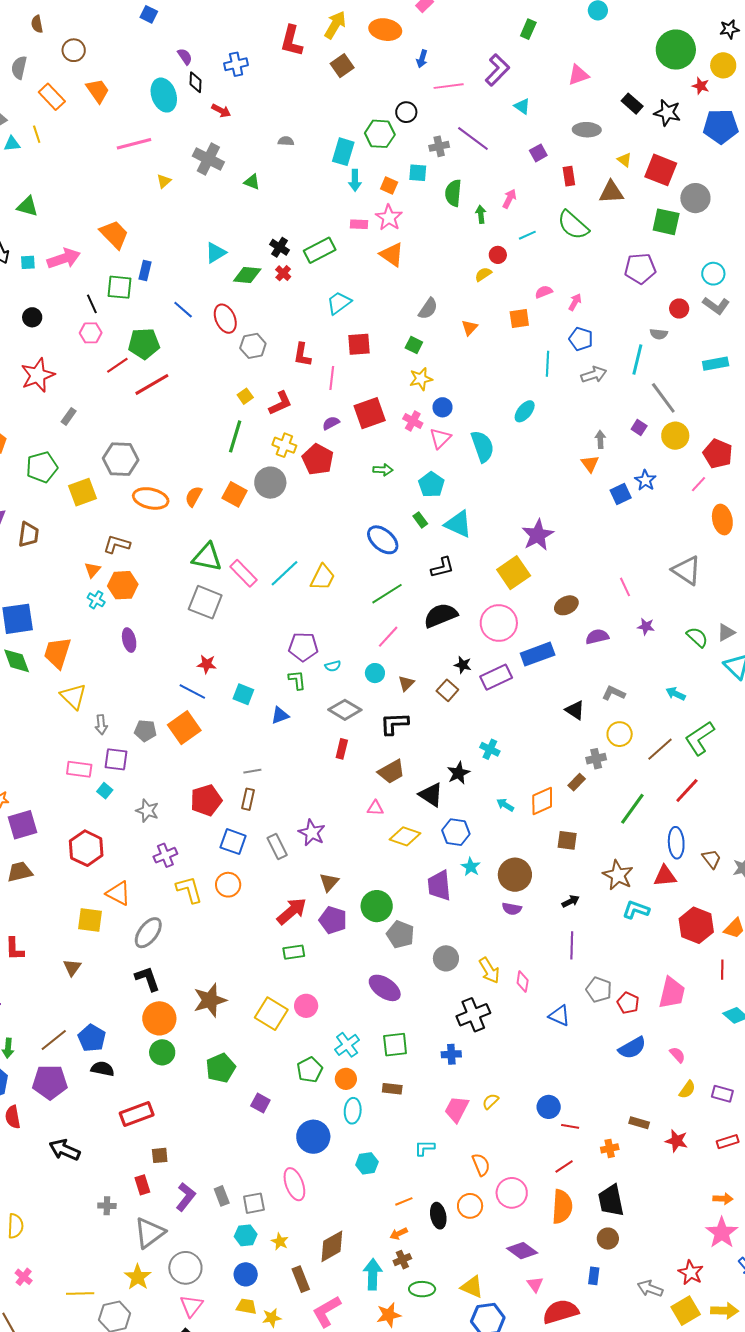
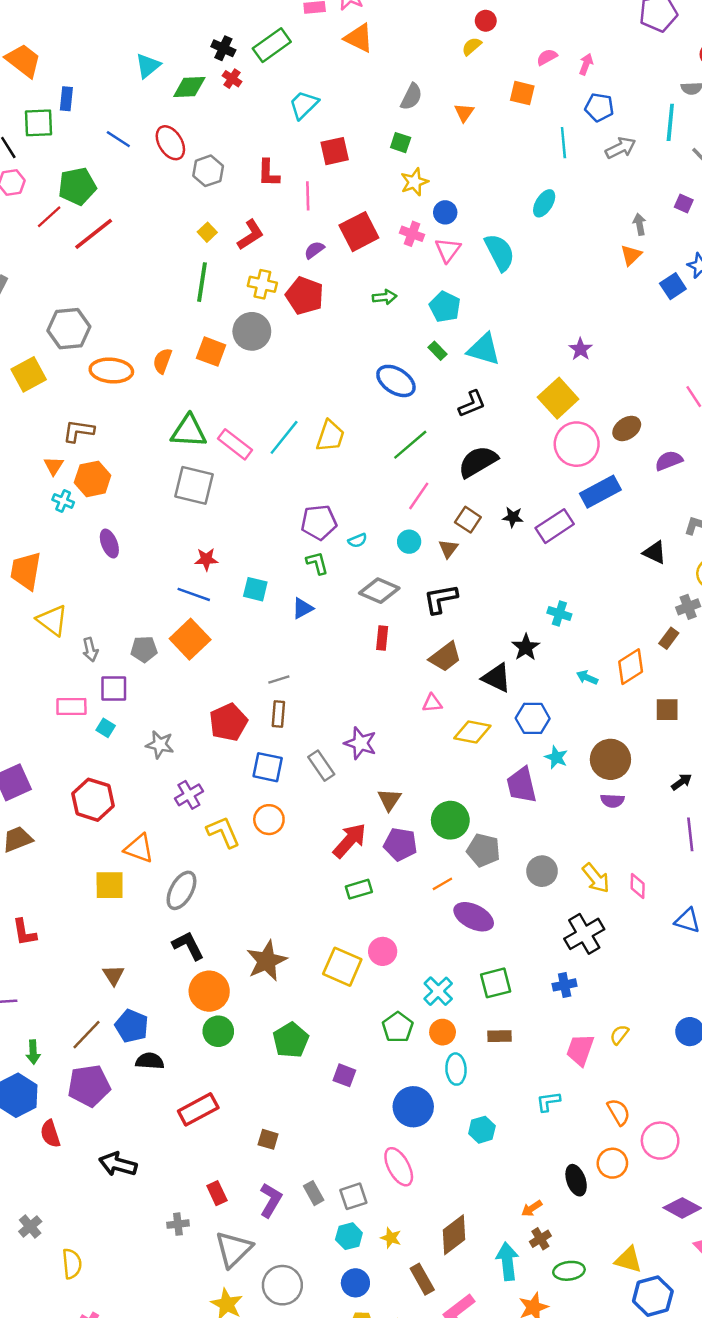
orange square: (519, 318) -> (522, 93), turned 30
orange triangle: (590, 464) -> (631, 255), turned 30
purple star: (538, 535) -> (581, 349), size x0.6
pink circle: (499, 623) -> (577, 444), moved
brown square: (447, 690) -> (468, 520), moved
brown triangle: (72, 968) -> (113, 975), moved
brown square: (160, 1155) -> (268, 1139), moved, turned 30
orange line: (404, 1201) -> (442, 884), moved

